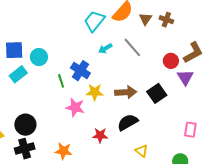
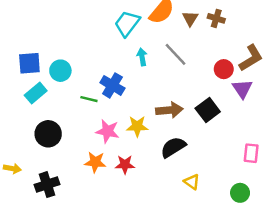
cyan arrow: (105, 48) -> (142, 57), turned 112
green line: (61, 81) -> (89, 99), turned -56
yellow star: (95, 92) -> (137, 126), moved
black circle: (25, 125) -> (48, 134), moved
red star: (100, 135) -> (125, 165), moved
orange star: (64, 151) -> (95, 162), moved

